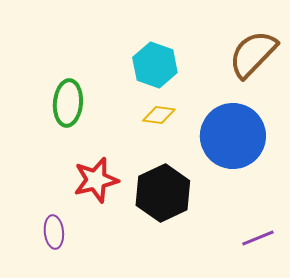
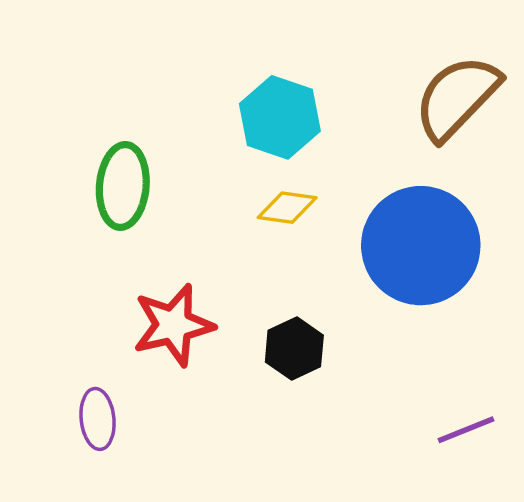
black hexagon: (163, 193) -> (294, 349), size x0.6

